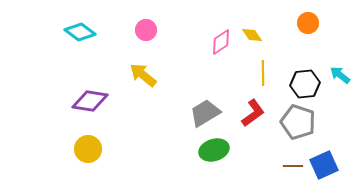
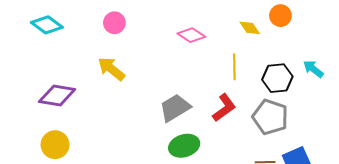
yellow diamond: (252, 35) -> (250, 28), moved
pink diamond: (221, 42) -> (191, 35), turned 68

